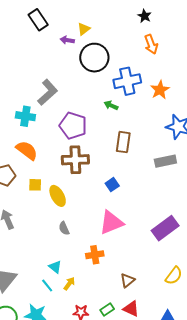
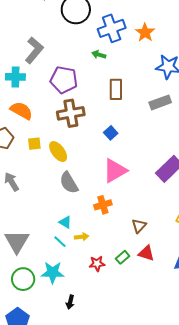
gray semicircle: (64, 228) -> (69, 183), size x1.6
yellow arrow: (69, 284) -> (82, 237), turned 56

